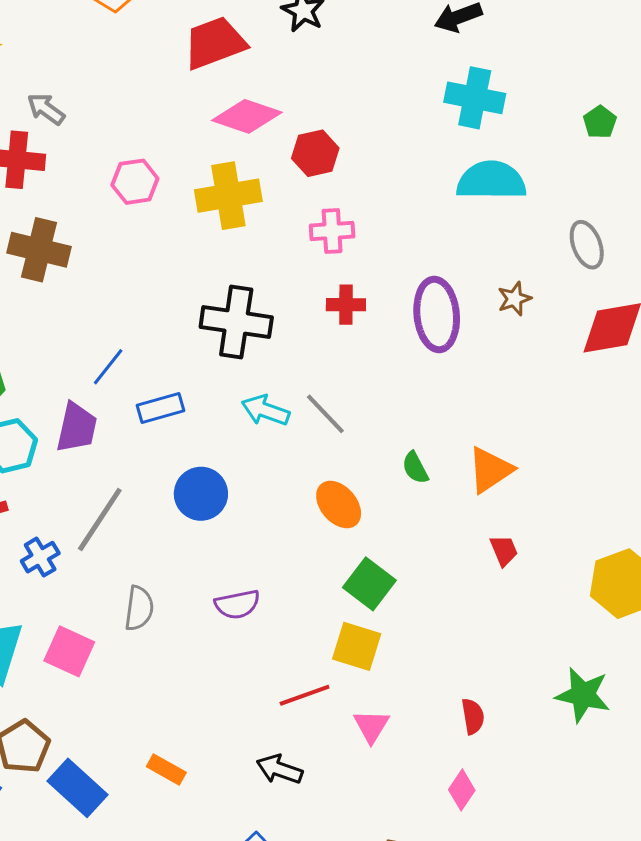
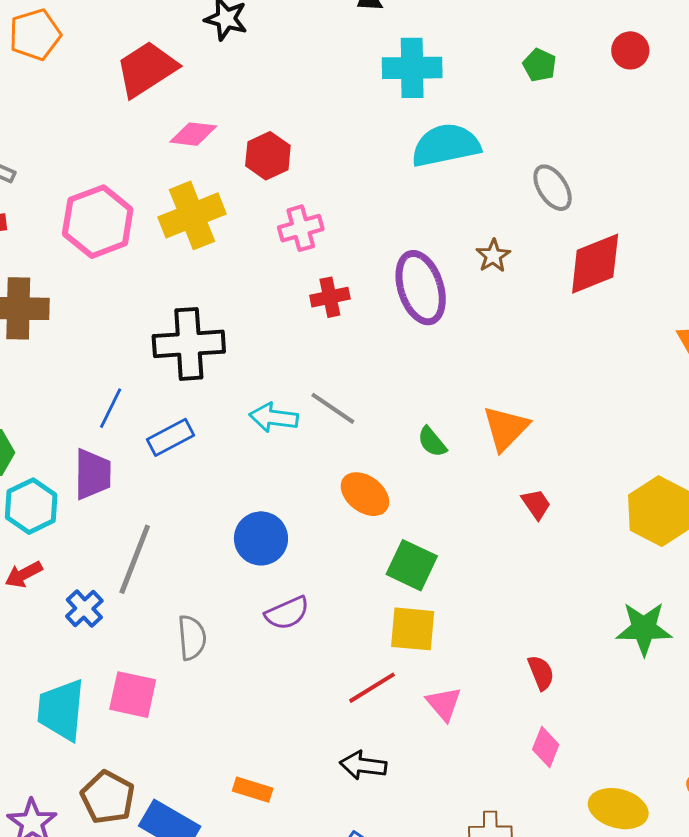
pink diamond: (247, 116) -> (193, 134), size x0.7
pink hexagon: (135, 182) -> (98, 222), size x1.5
black cross: (236, 322) -> (189, 344), moved
blue circle: (201, 494) -> (261, 538), moved

